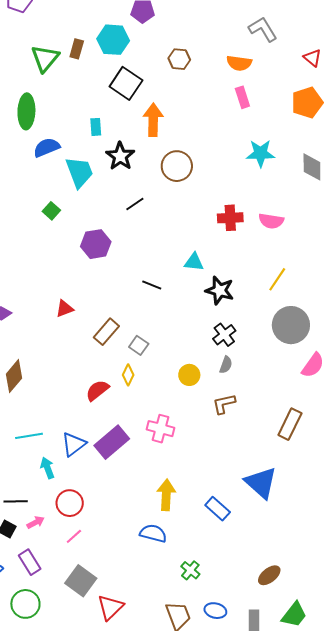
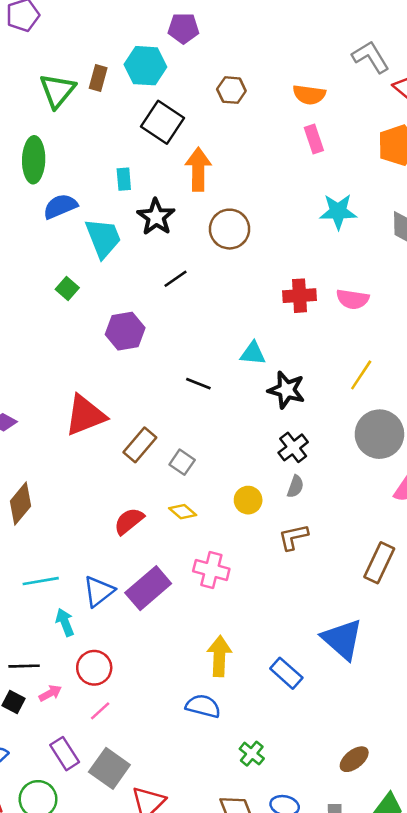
gray L-shape: (263, 29) -> (371, 57), moved
red triangle: (64, 309) -> (85, 415), size x1.8
yellow diamond: (128, 375) -> (183, 512), moved, turned -75
purple rectangle: (30, 562) -> (65, 754), moved

